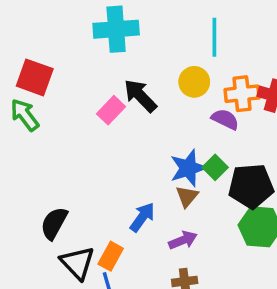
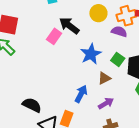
blue star: (188, 168) -> (91, 54), moved
brown triangle: (187, 196) -> (104, 78), turned 32
black semicircle: (54, 223) -> (32, 105), turned 96

